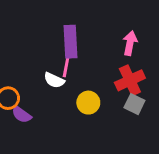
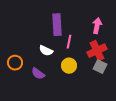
pink line: (66, 67) -> (69, 42), moved
purple semicircle: (21, 114) -> (38, 74), moved

